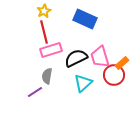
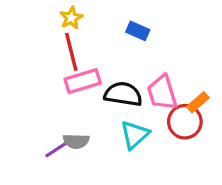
blue rectangle: (85, 19) -> (138, 31), size x0.6
black semicircle: (76, 58) -> (123, 94), turned 35
gray semicircle: (47, 76) -> (76, 141), moved, turned -98

